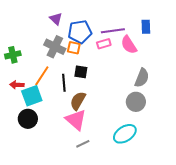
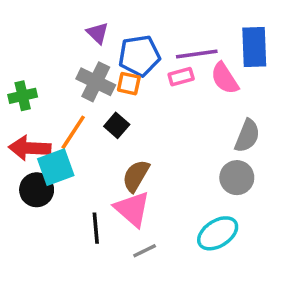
blue rectangle: (146, 27) -> (254, 47), size x1.6
black square: (81, 72) -> (117, 125), moved, turned 32
black line: (64, 83) -> (96, 228), moved
red arrow: (17, 85) -> (30, 148), size x1.6
black circle: (28, 119) -> (37, 190), moved

